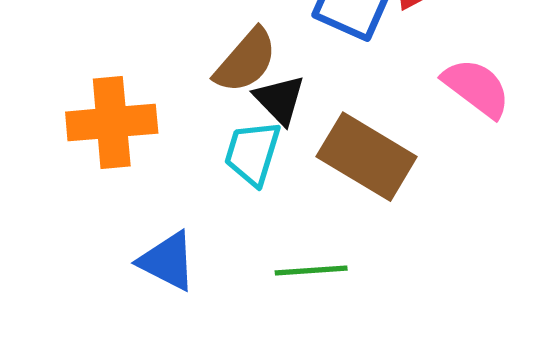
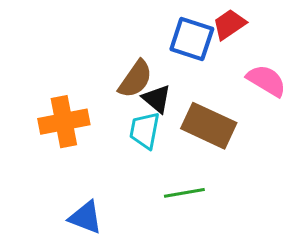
blue triangle: (167, 261) -> (86, 217), moved

